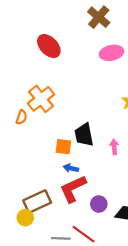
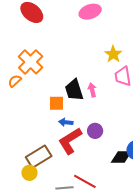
orange semicircle: (21, 117) -> (15, 81), turned -144
pink arrow: (114, 147) -> (92, 90), moved
purple circle: (99, 204) -> (95, 131), moved

